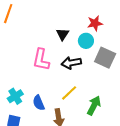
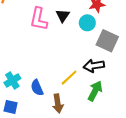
pink L-shape: (41, 60) -> (39, 19), moved
black arrow: (71, 63) -> (94, 66), moved

